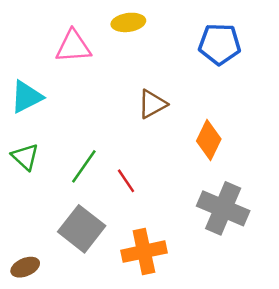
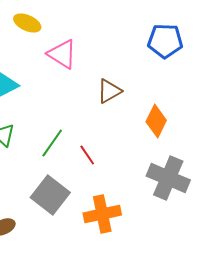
yellow ellipse: (128, 22) -> (27, 23), moved, turned 32
pink triangle: (73, 46) -> (62, 54), moved, turned 36

